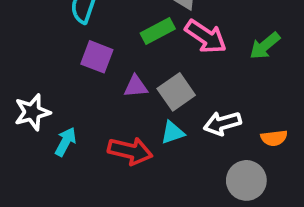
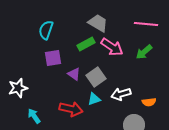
purple square: (97, 57) -> (53, 58), turned -30
purple triangle: (136, 86) -> (74, 74), turned 40
cyan arrow: (66, 142) -> (34, 116), moved, turned -63

